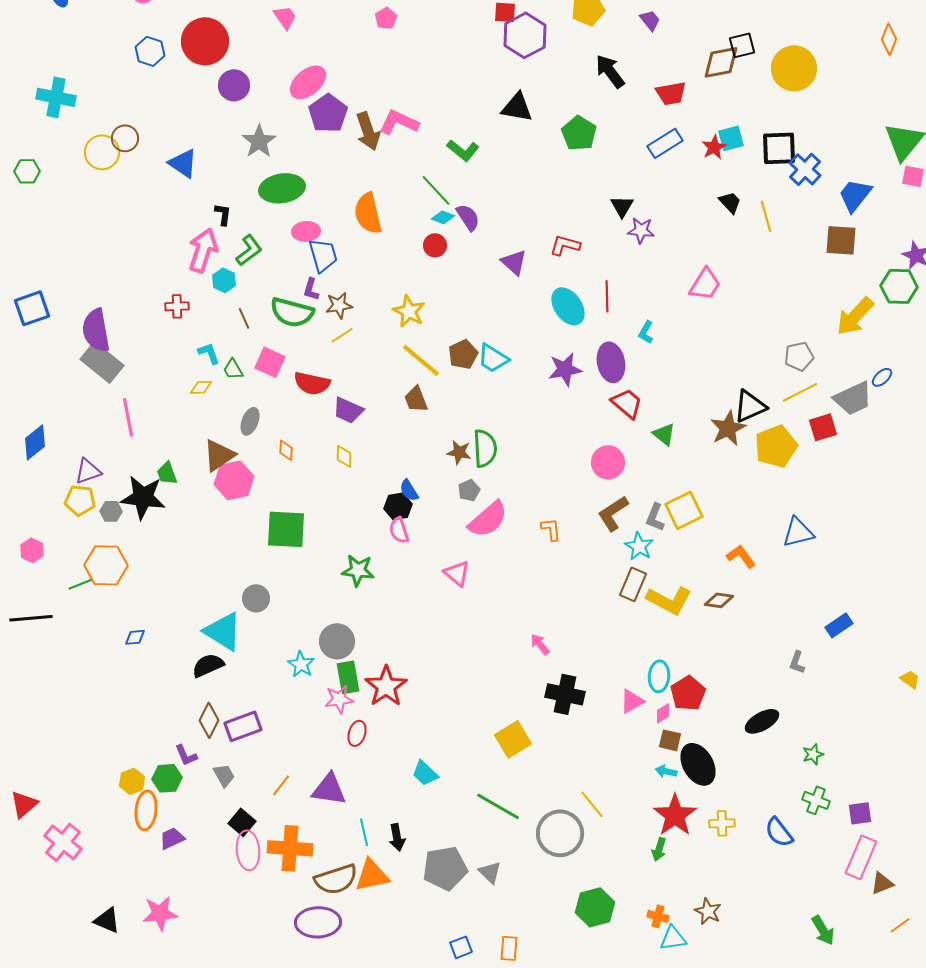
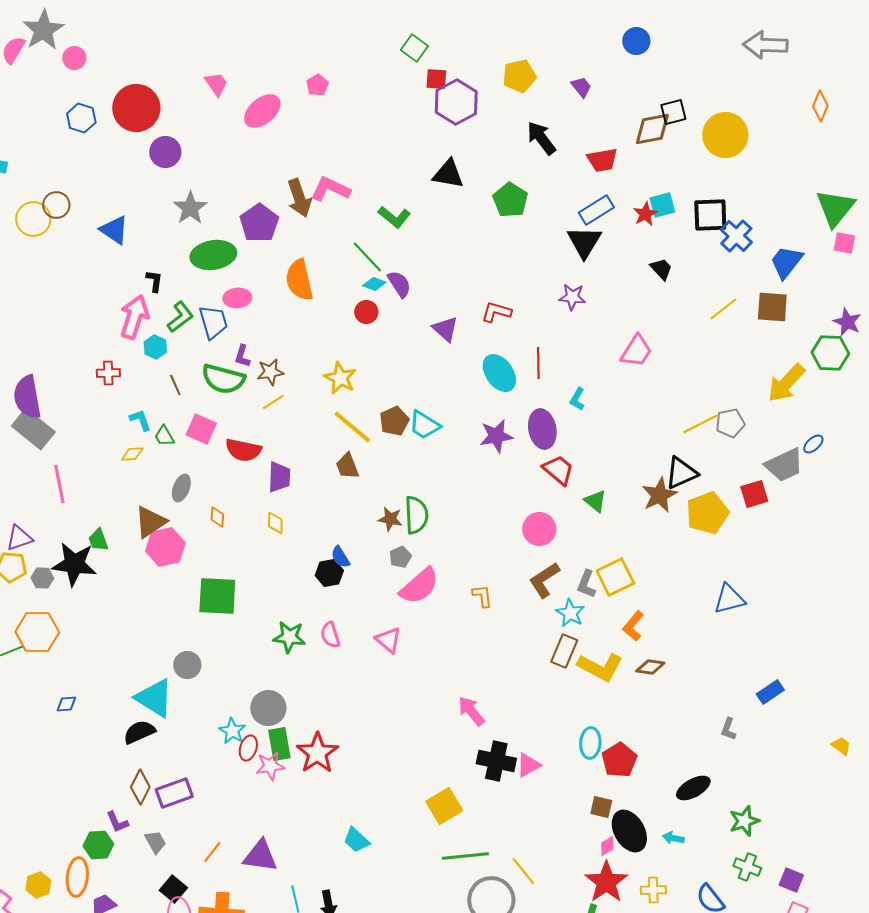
pink ellipse: (308, 82) -> (262, 111), moved
purple pentagon: (328, 113) -> (259, 223), moved
black triangle: (622, 206) -> (584, 242), moved, size x1.5
yellow line: (766, 216) -> (723, 309), moved, turned 68
blue trapezoid: (323, 255) -> (213, 322), moved
yellow line: (800, 392) -> (700, 424), moved
purple trapezoid: (348, 410) -> (279, 477), turned -112
pink semicircle: (399, 530) -> (330, 635), moved
orange L-shape: (741, 556) -> (633, 626), moved, turned -104
pink arrow: (540, 644) -> (471, 711), size x1.4
pink triangle: (632, 701) -> (528, 765), moved
pink diamond: (663, 713) -> (607, 846), moved
red ellipse: (357, 733) -> (248, 748), moved
green star: (813, 754) -> (744, 821), size x1.4
cyan arrow: (666, 771) -> (673, 838), moved
yellow hexagon: (132, 781) -> (38, 885), moved
green line: (498, 806) -> (465, 856), moved, turned -36
purple square: (860, 813) -> (791, 880), turned 30

